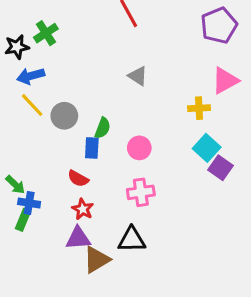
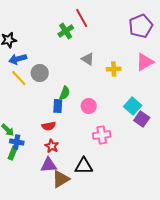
green cross: (46, 33) -> (66, 31), moved
yellow cross: (199, 108) -> (114, 69), moved
gray circle: (64, 116) -> (40, 73), moved
red semicircle: (78, 179) -> (49, 126), turned -40
pink cross: (141, 192) -> (102, 135), moved

